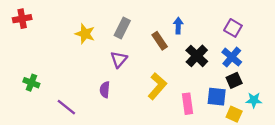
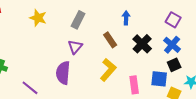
yellow star: (85, 34) -> (38, 18), moved
brown rectangle: (160, 41) -> (110, 40), moved
purple semicircle: (105, 90) -> (63, 73), size x1.6

